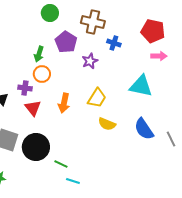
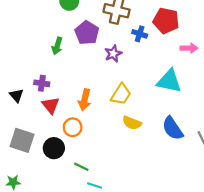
red pentagon: (153, 31) -> (166, 21), moved
orange circle: (42, 74) -> (73, 127), moved
black circle: (36, 147) -> (54, 148), size x0.7

